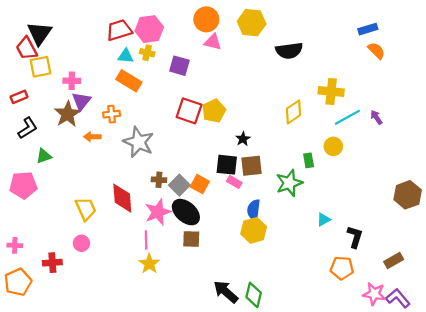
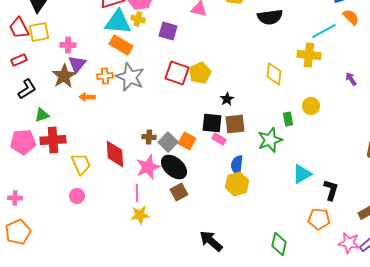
red trapezoid: (27, 48) -> (19, 28), moved
cyan triangle: (126, 56) -> (118, 22), size x1.8
yellow diamond: (293, 112) -> (274, 74), turned -50
cyan line: (347, 117) -> (324, 31), moved
gray star: (138, 142) -> (130, 77), moved
cyan triangle: (324, 220) -> (302, 174), size x1.5
brown square: (191, 239) -> (179, 192), turned -30
red cross: (52, 263) -> (53, 140), moved, size x1.4
yellow star: (149, 264) -> (140, 215), turned 30
green diamond: (254, 295) -> (279, 244), moved

